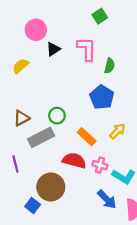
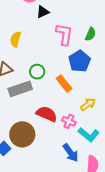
pink L-shape: (87, 49) -> (64, 34), moved
yellow semicircle: (21, 66) -> (16, 39), moved, turned -42
yellow arrow: (118, 131) -> (88, 104), moved
orange rectangle: (87, 137) -> (64, 84), moved

